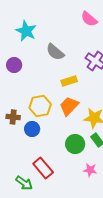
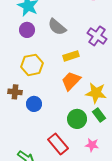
purple circle: (14, 65) -> (27, 30), moved
yellow hexagon: (40, 106) -> (32, 65), moved
red rectangle: (43, 168) -> (58, 144), moved

